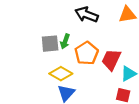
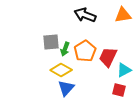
green arrow: (65, 41) -> (65, 49), moved

